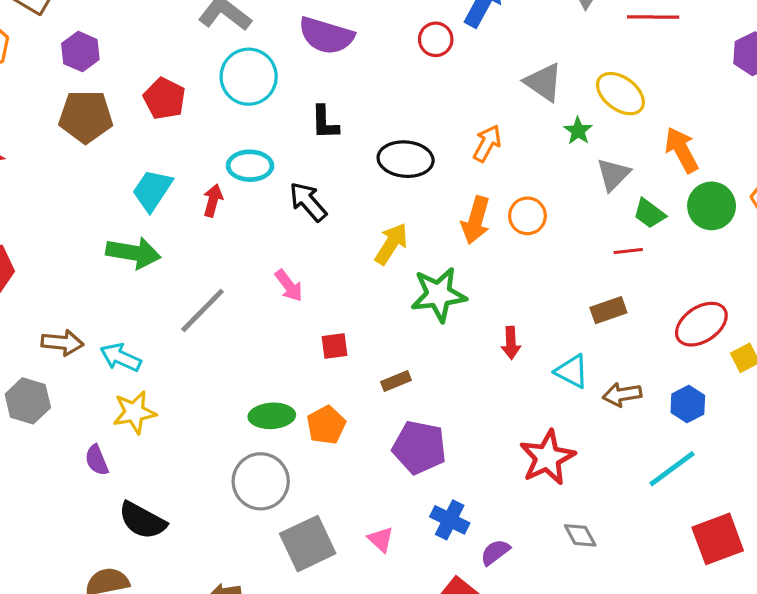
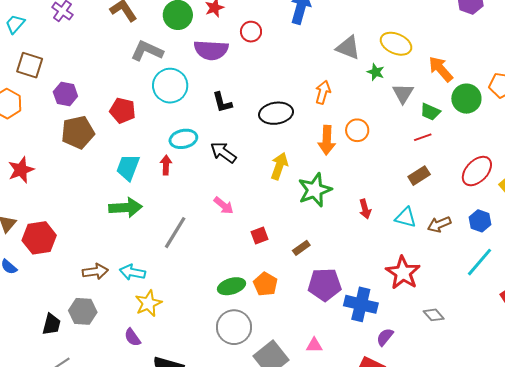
red circle: (436, 39) -> (251, 32), moved
blue cross: (450, 520) -> (361, 304), moved, size x1.4
pink triangle: (381, 539) -> (314, 345), turned -30

